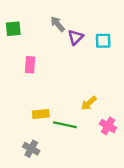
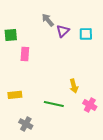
green square: (13, 29) -> (11, 35), moved
yellow arrow: (89, 103) -> (74, 86), turned -64
yellow rectangle: (41, 114) -> (15, 95), moved

